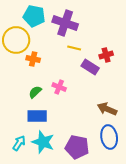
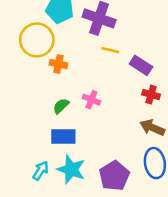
red cross: (106, 55) -> (151, 95), moved, turned 32
purple rectangle: (90, 67) -> (141, 65), moved
purple pentagon: (77, 147) -> (114, 176), turned 30

